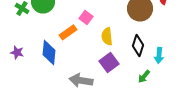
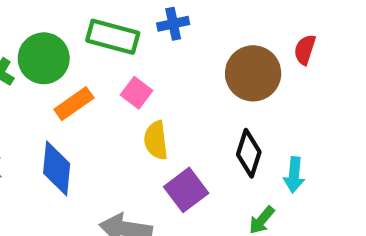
orange rectangle: (68, 32) -> (74, 104), moved
yellow semicircle: (107, 36) -> (156, 140), moved

